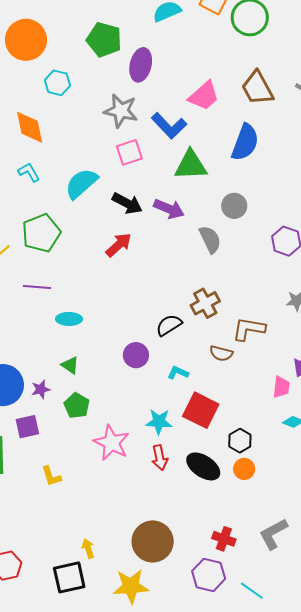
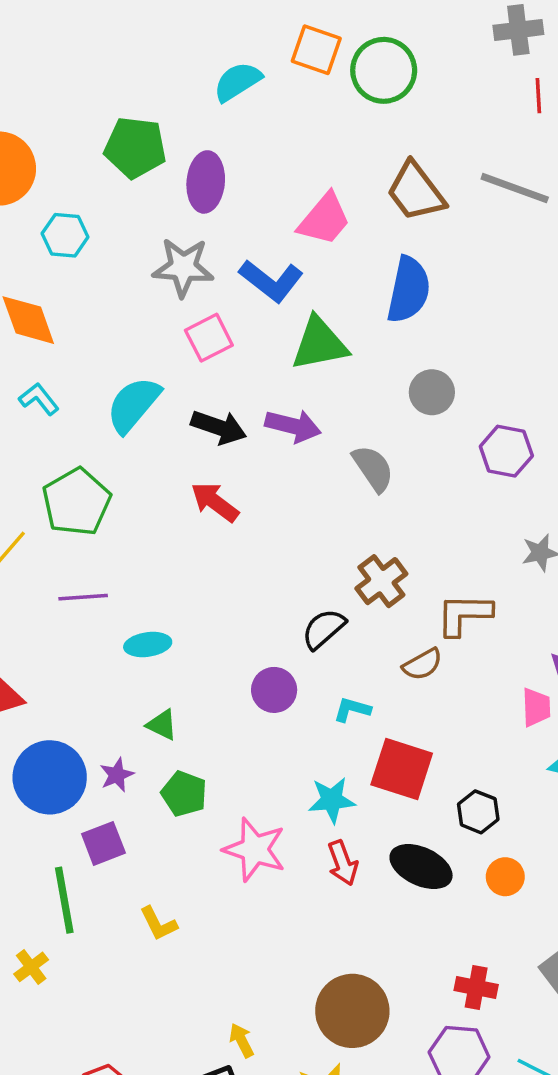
gray circle: (234, 206) -> (432, 392), moved
red arrow: (119, 245) -> (215, 502), turned -92
brown semicircle: (221, 353) -> (422, 664), turned -35
orange circle: (244, 469) -> (505, 877), moved

